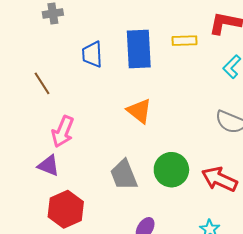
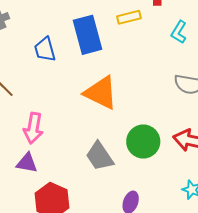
orange triangle: (139, 111) -> (101, 93), size x1.4

